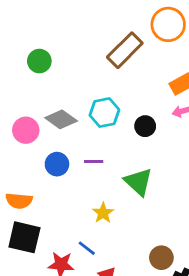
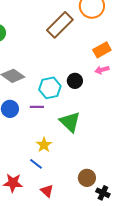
cyan hexagon: (104, 113) -> (50, 88), moved
blue line: (87, 248) -> (36, 164), moved

